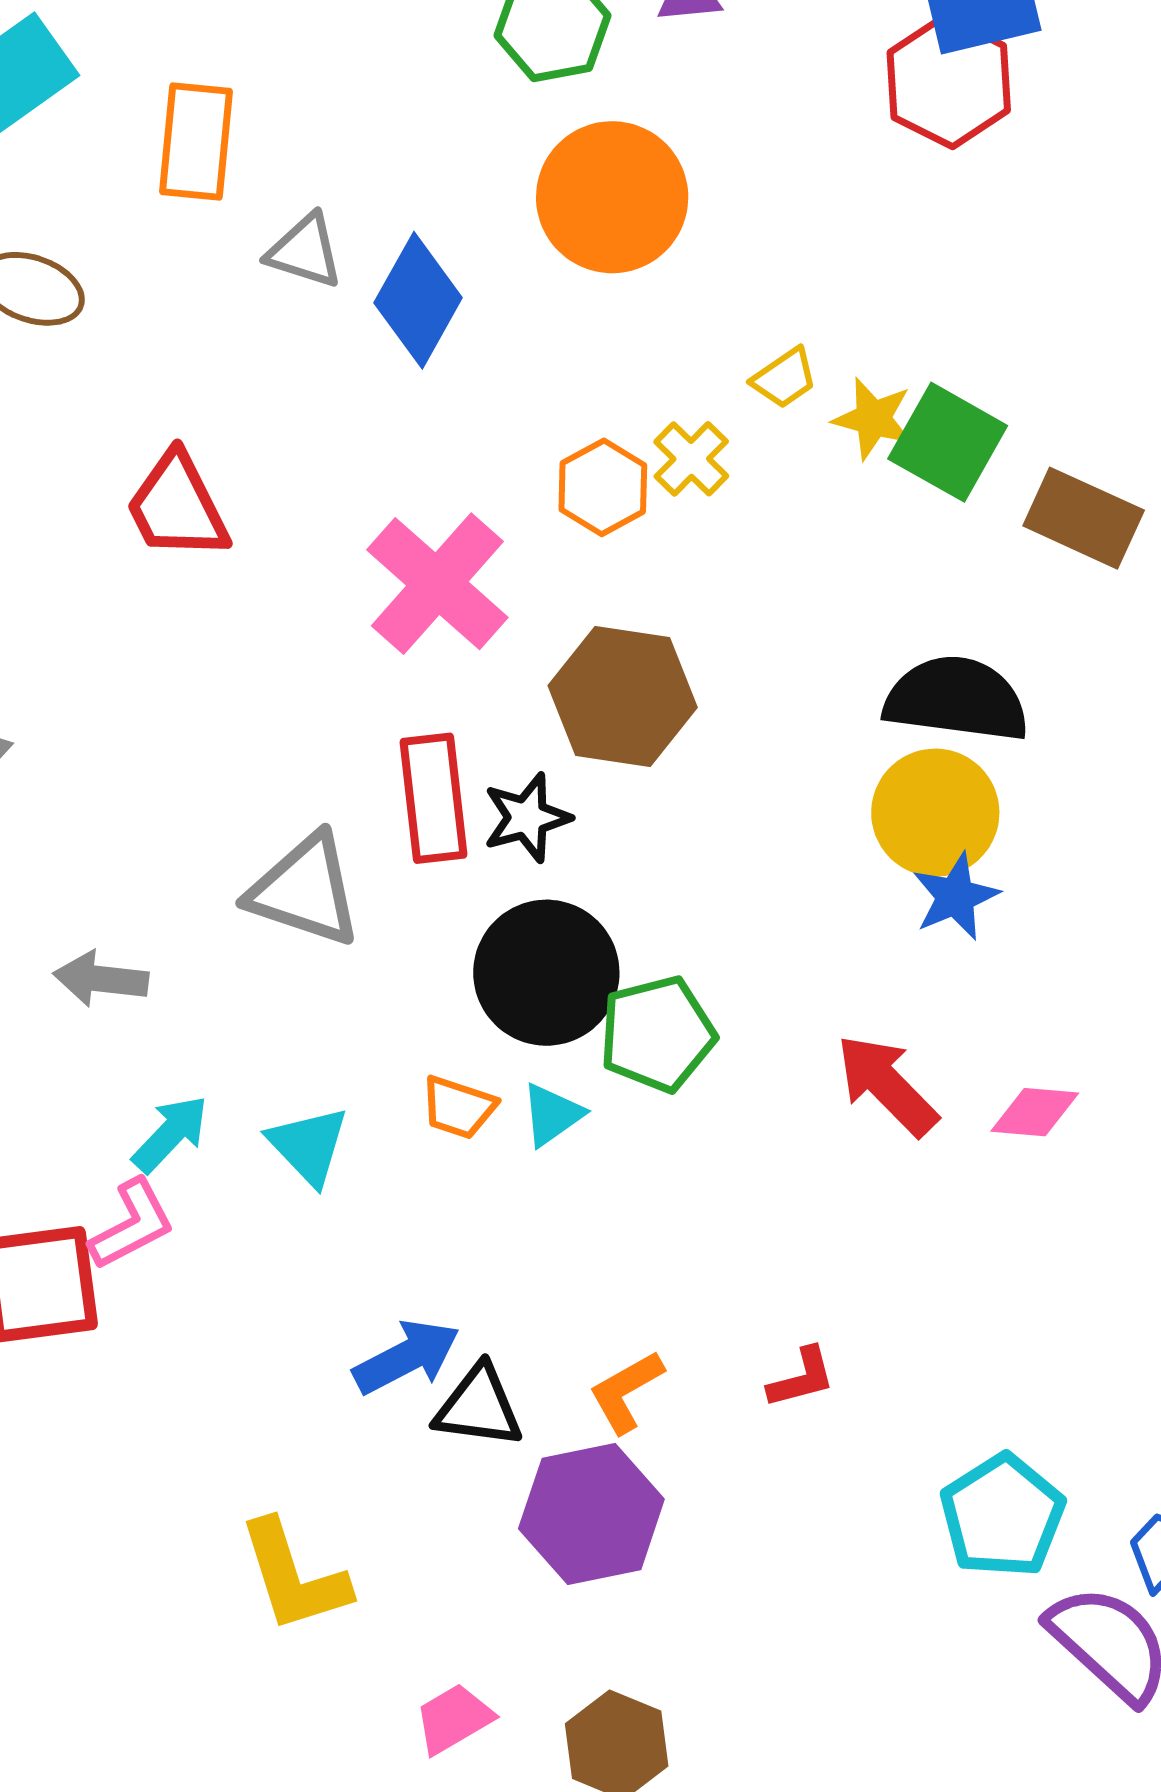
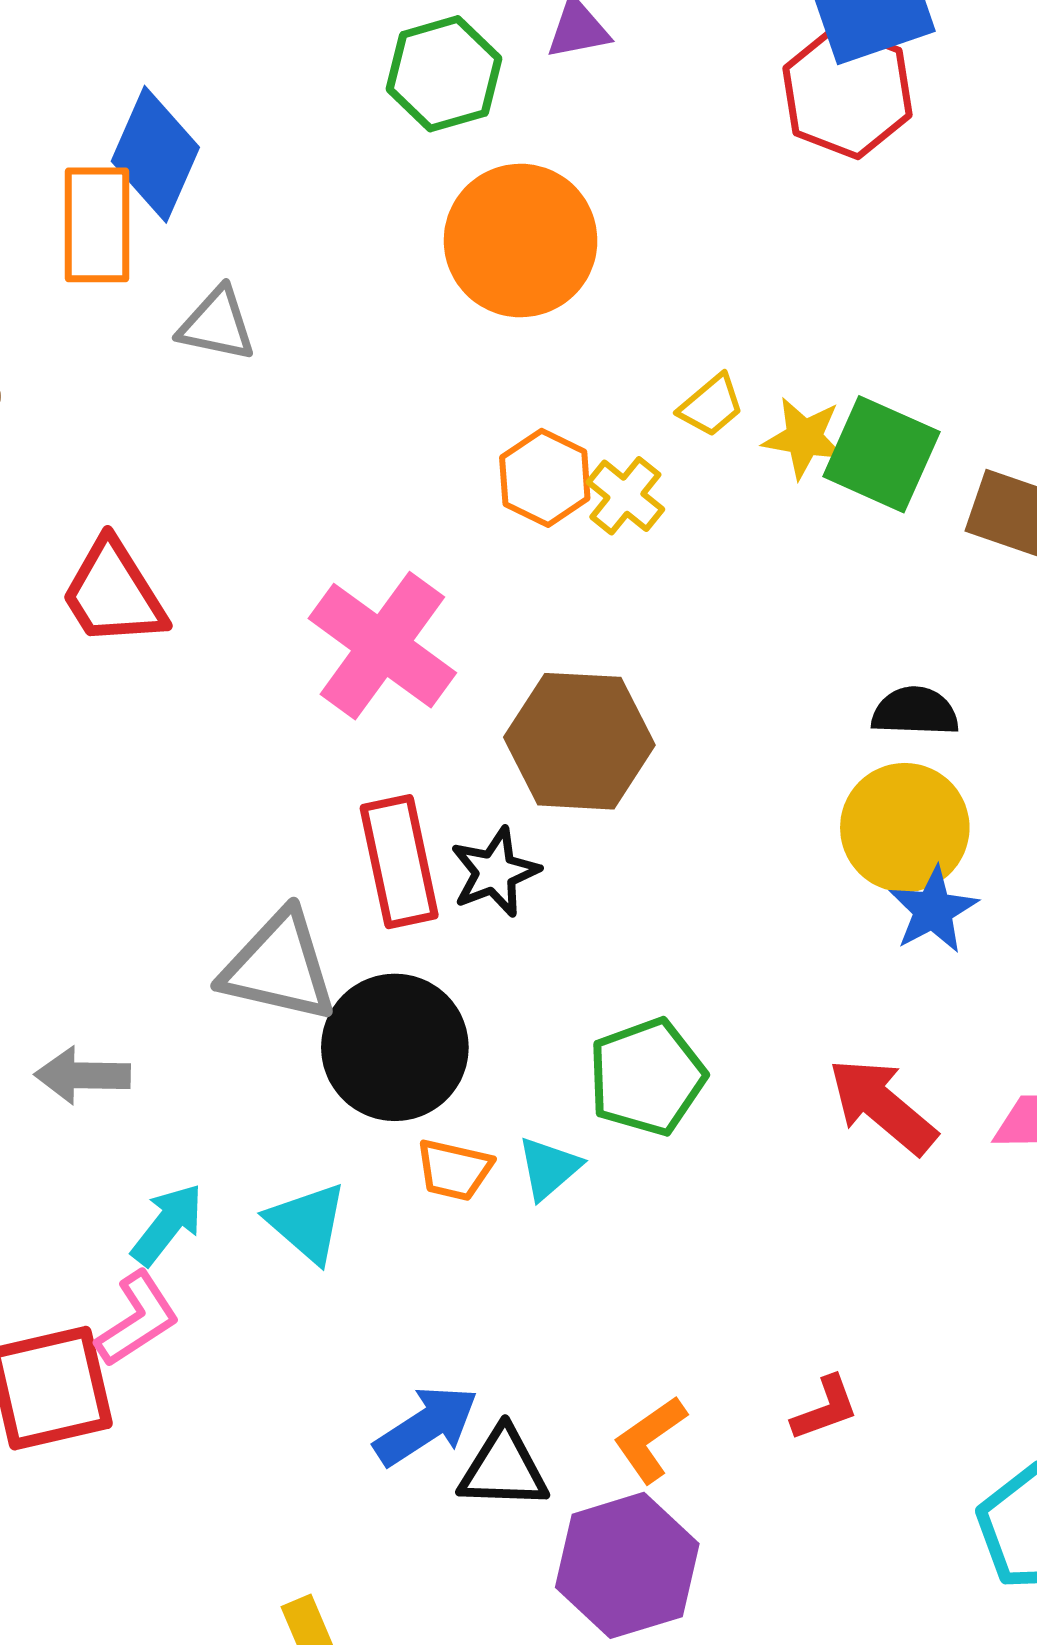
blue diamond: (418, 300) -> (155, 154), moved
orange hexagon: (603, 487) -> (545, 478), moved
black semicircle: (956, 699) -> (915, 712), size x0.6
black circle: (546, 973) -> (395, 1047), moved

